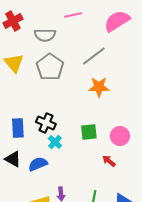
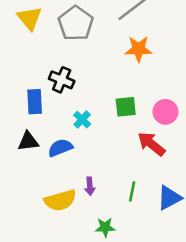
black cross: (46, 123) -> (62, 80), moved
black triangle: (13, 159) -> (28, 141), turned -36
red arrow: (109, 161) -> (151, 144), size x1.6

